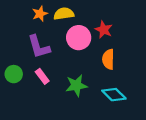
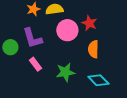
green circle: (14, 74) -> (10, 47), moved

